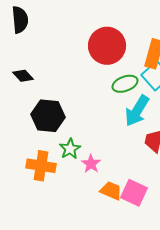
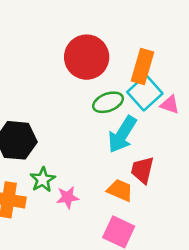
pink star: (91, 164) -> (68, 197), turned 30
orange trapezoid: (111, 191) -> (120, 190), moved

